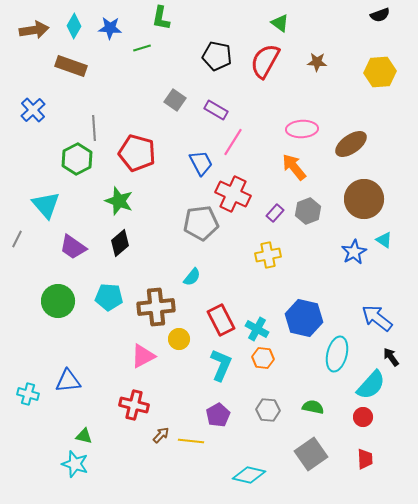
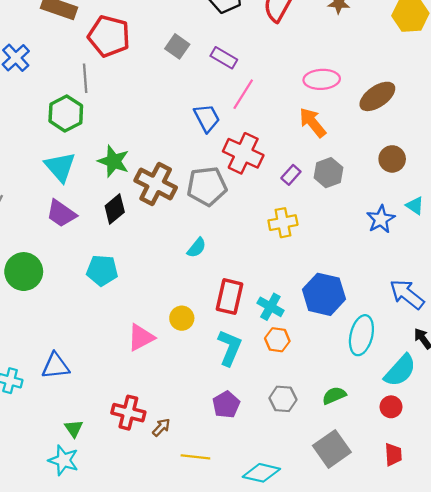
red pentagon: (137, 153) -> (109, 36), moved
brown circle: (364, 199) -> (392, 159), size x0.6
cyan triangle: (46, 205) -> (60, 167), moved
green circle: (58, 301) -> (24, 272), moved
brown cross: (156, 307) -> (156, 184), moved, turned 33
red rectangle: (221, 320) -> (230, 297), turned 40
red cross: (134, 405) -> (128, 413), moved
green semicircle: (313, 407) -> (334, 395), turned -35
green triangle: (84, 436) -> (74, 428), turned 42
yellow line: (191, 441) -> (195, 457), moved

